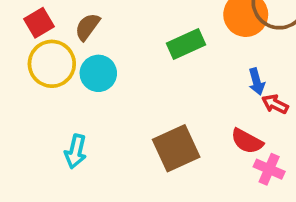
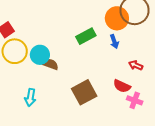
brown semicircle: (87, 27) -> (50, 64), moved, turned 77
blue arrow: (257, 82) -> (114, 41), moved

